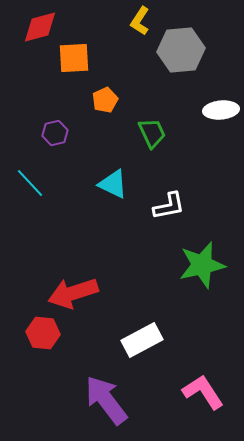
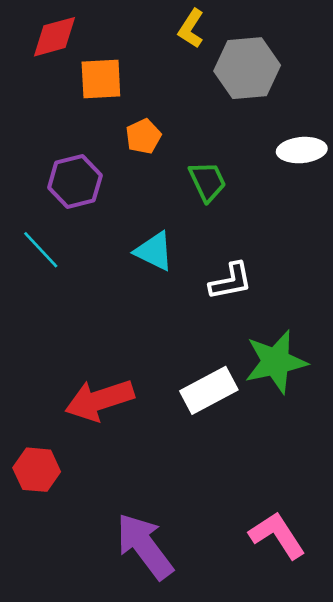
purple hexagon: (55, 133) -> (75, 181), size x1.5
red hexagon: (43, 333) -> (37, 470), moved
white rectangle: (142, 340) -> (209, 390), moved

